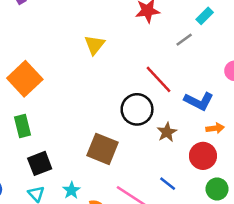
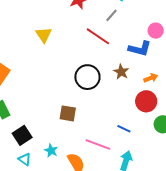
red line: (159, 79) -> (98, 36), moved
blue L-shape: (199, 101) -> (140, 49), moved
brown star: (167, 132) -> (121, 72), moved
brown square: (102, 149) -> (68, 113), size x0.7

